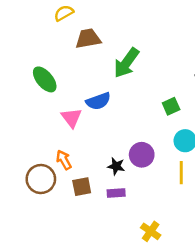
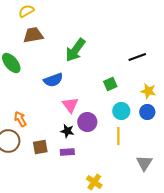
brown trapezoid: (88, 39) -> (33, 35), moved
pink triangle: (71, 118) -> (70, 105), moved
orange arrow: (64, 160) -> (20, 119), moved

